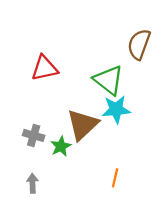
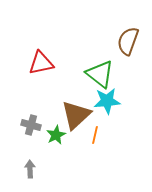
orange line: (115, 178) -> (95, 135), moved

